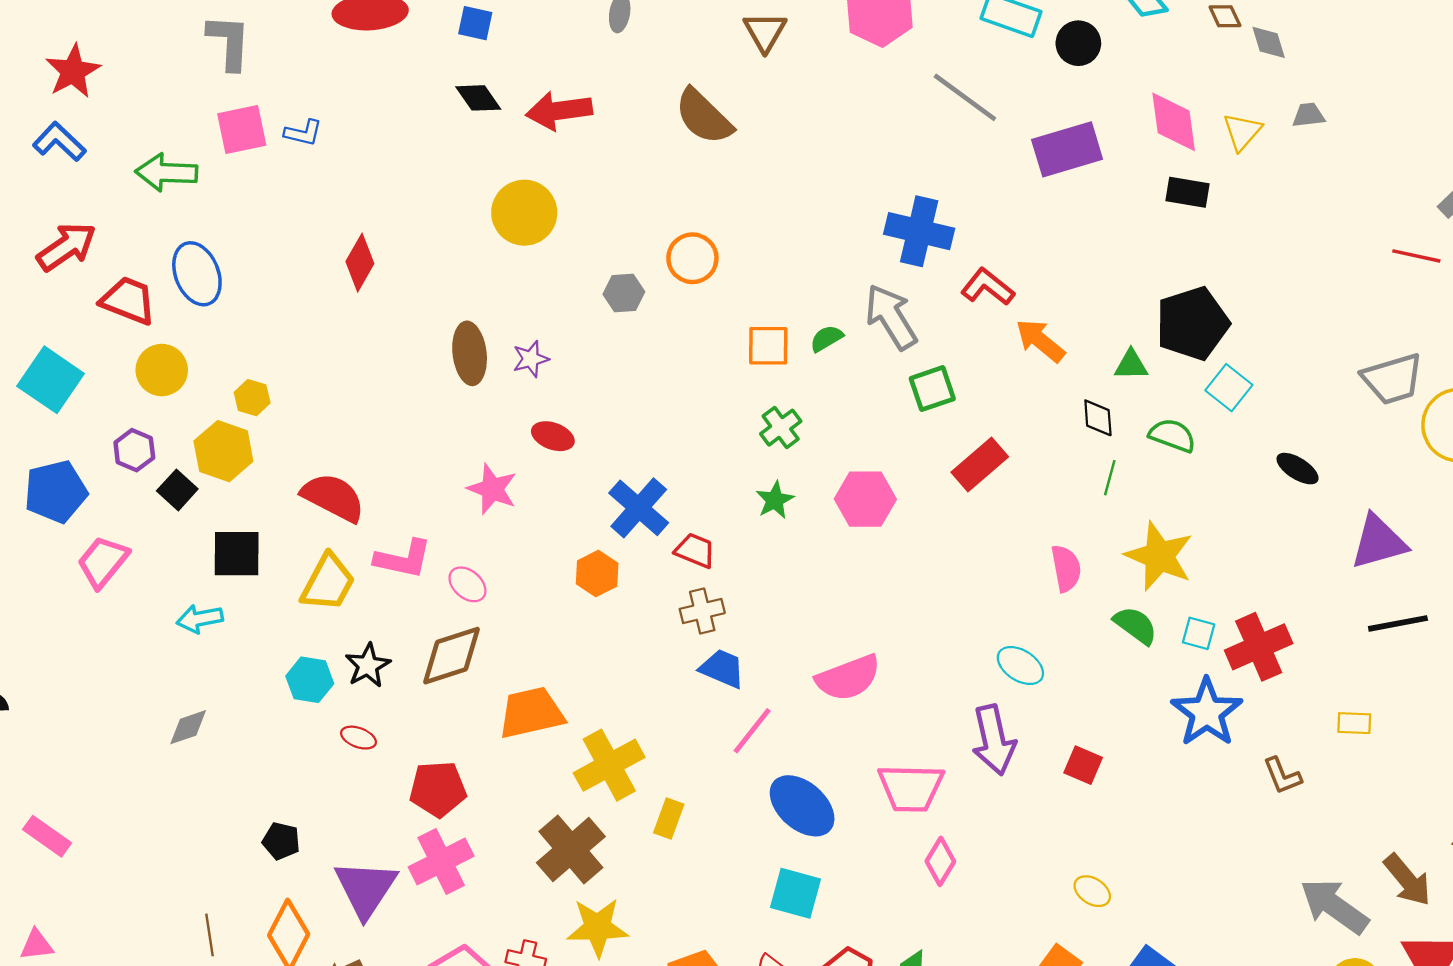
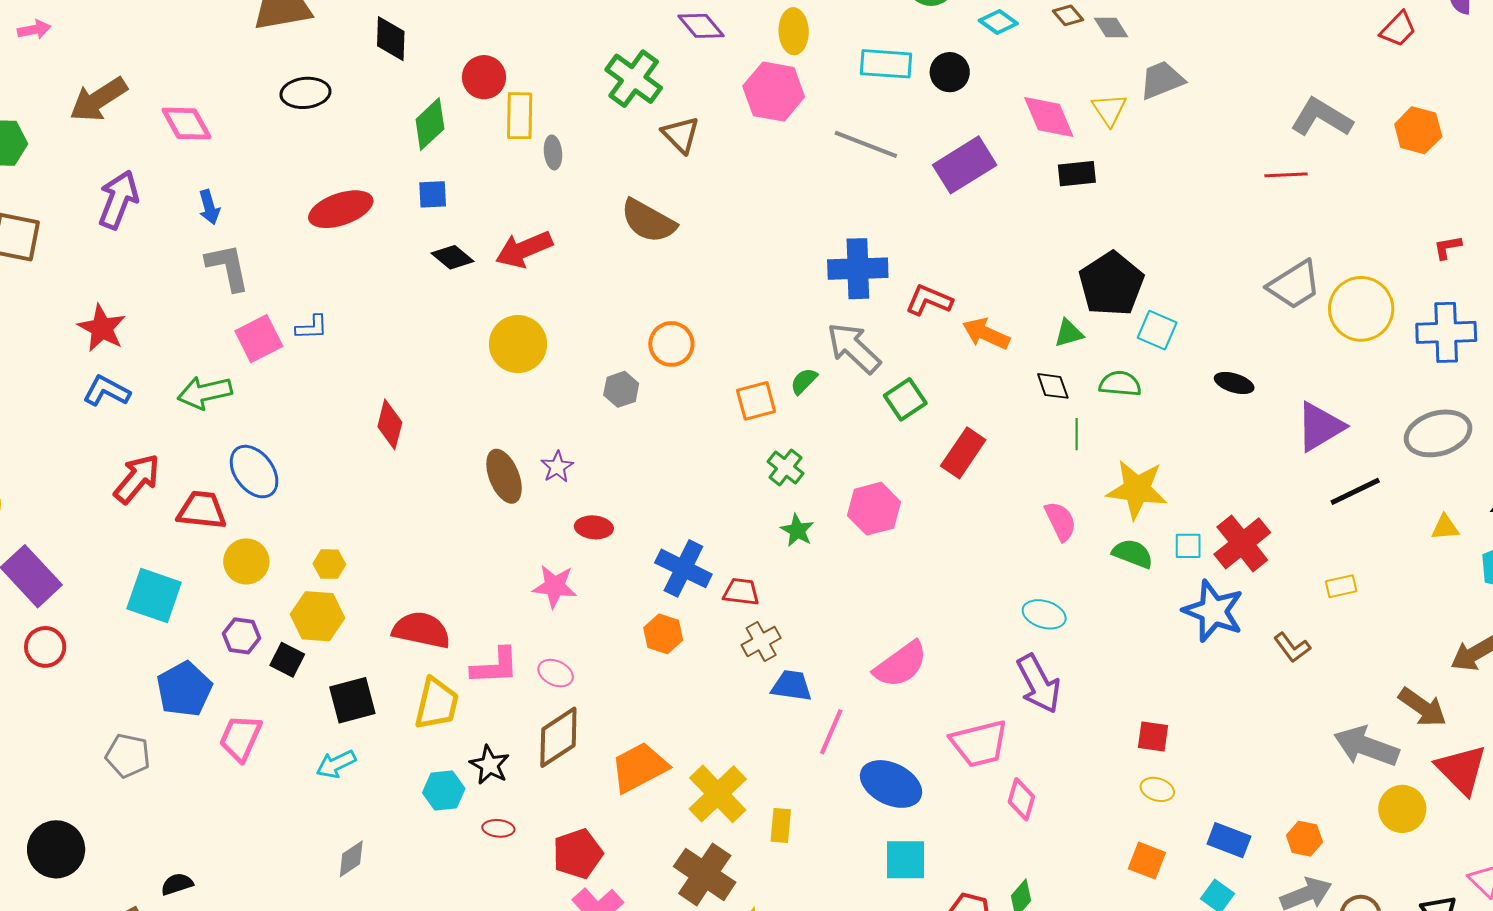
gray trapezoid: (1308, 115) -> (1162, 80), size x1.6
red square: (1083, 765) -> (1153, 737), moved

